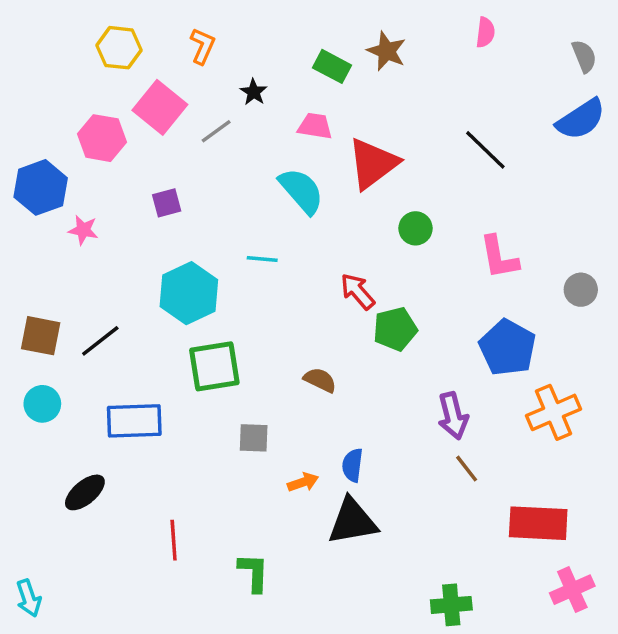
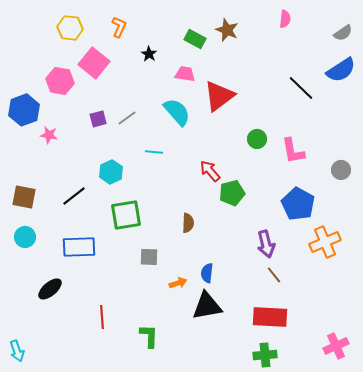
gray semicircle: (584, 56) -> (343, 33), turned 78
gray line: (216, 131) -> (127, 118), moved
black line: (485, 150) -> (301, 88), moved
green circle: (416, 228) -> (257, 139), moved
cyan hexagon: (189, 293) -> (111, 172), size x0.7
black line: (100, 341) -> (74, 196), moved
brown semicircle: (320, 380) -> (188, 223), turned 66
red rectangle: (538, 523) -> (270, 317), moved

